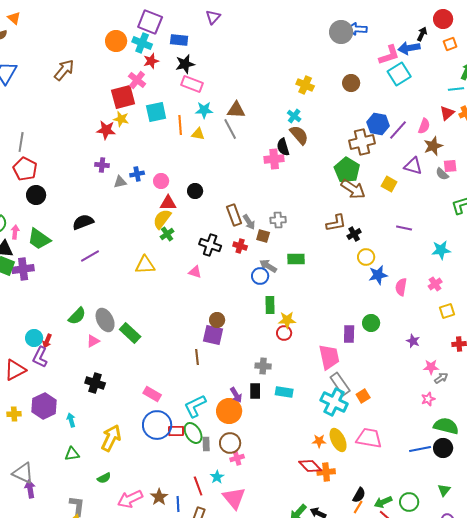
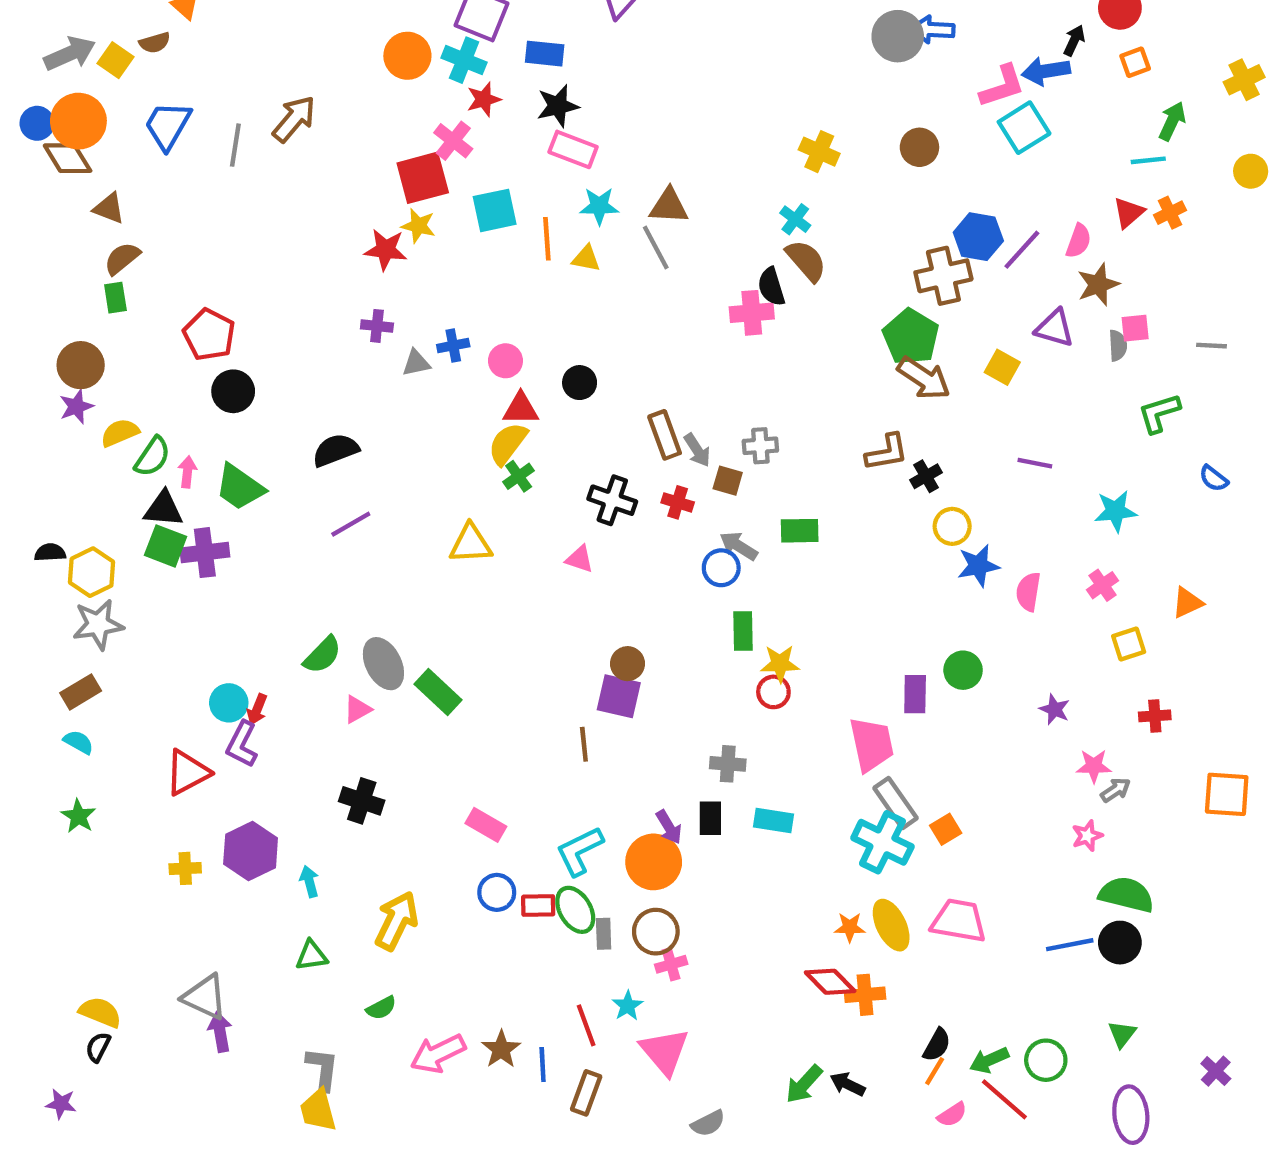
gray line: (21, 142) -> (235, 145), moved
gray semicircle: (442, 174) -> (1118, 346), turned -136
blue circle: (157, 425) -> (497, 892), size x0.6

